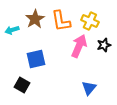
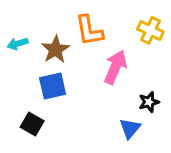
brown star: (35, 19) -> (55, 49), moved
yellow cross: (90, 21) -> (150, 31), moved
black star: (104, 45) -> (149, 102), moved

